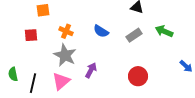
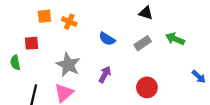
orange cross: (66, 31) -> (69, 22), moved
purple arrow: (91, 70) -> (105, 74), moved
green semicircle: (13, 74) -> (15, 63), moved

